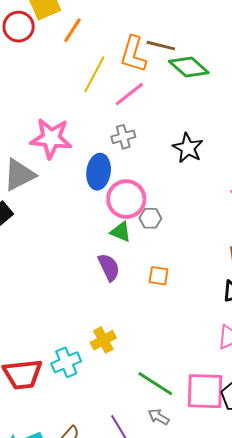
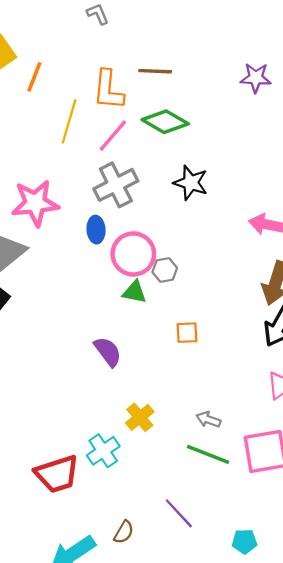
brown line: (161, 46) -> (155, 71), moved
green diamond: (189, 67) -> (165, 122), moved
gray cross: (123, 137) -> (116, 185), size x1.6
blue ellipse: (99, 172) -> (96, 230), size x0.7
purple semicircle: (109, 267) -> (108, 352), moved
gray arrow: (159, 417) -> (208, 420), moved

